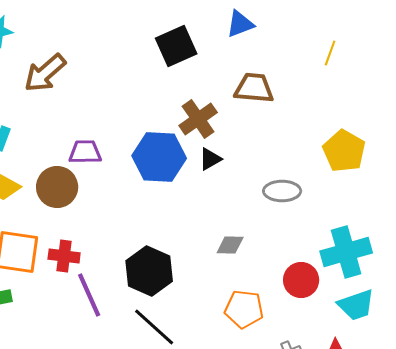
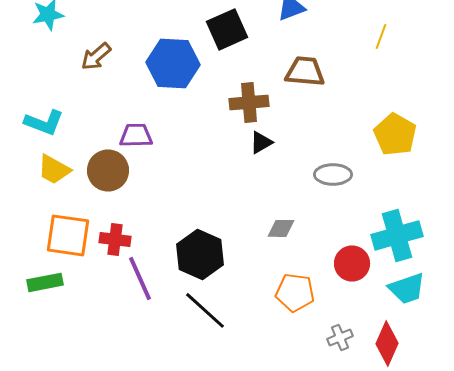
brown arrow: (45, 73) -> (96, 56), size x0.7
brown cross: (198, 119) -> (249, 102), turned 30
blue hexagon: (159, 157) -> (173, 63), moved

